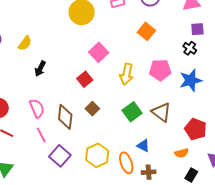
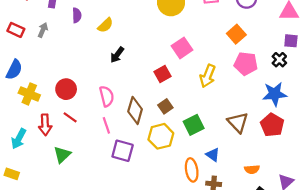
pink pentagon: (160, 70) -> (246, 64), moved
green square: (132, 112) -> (194, 125), moved
red pentagon: (196, 129) -> (272, 125), moved
yellow hexagon: (97, 155) -> (161, 136), moved
purple square: (60, 156) -> (123, 151), turned -35

